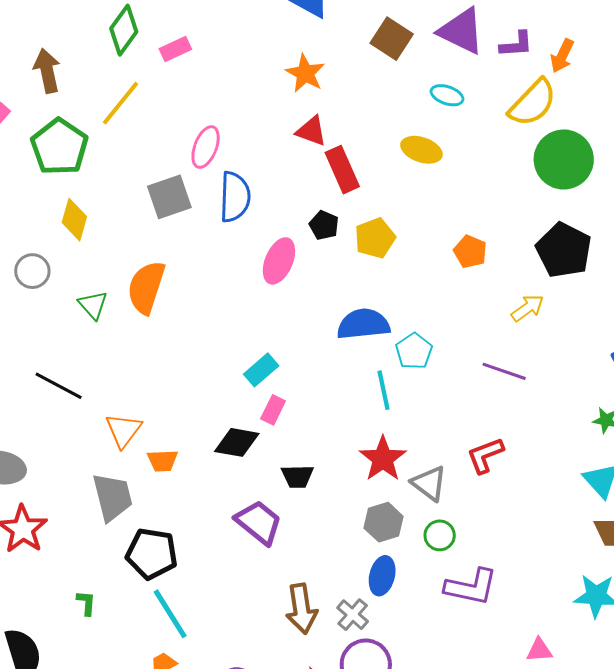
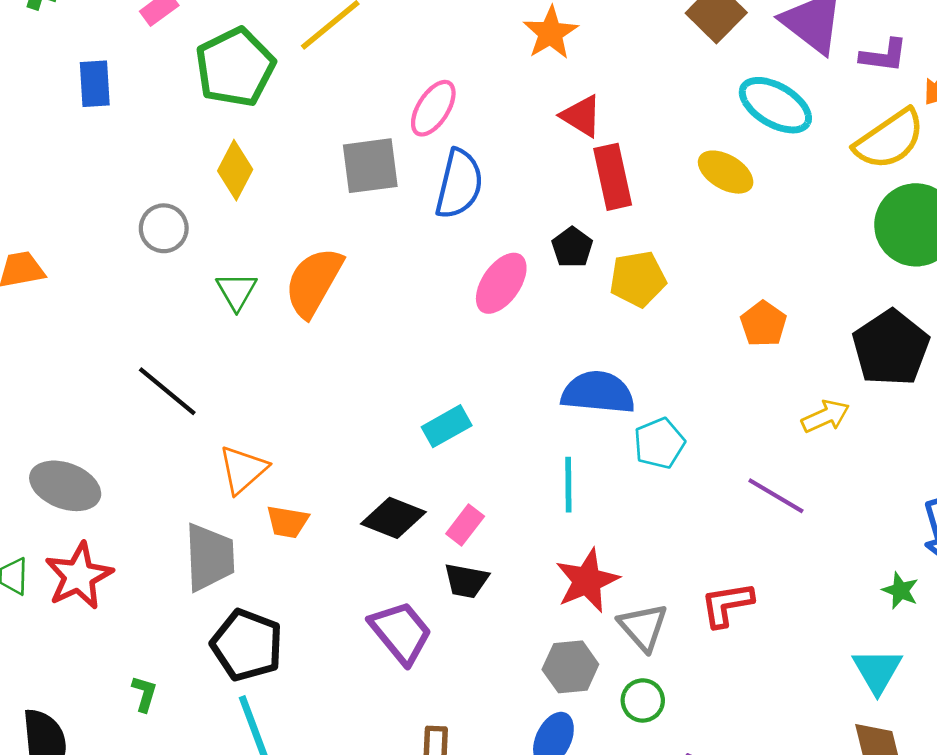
orange star: (305, 73) -> (551, 33), moved
cyan ellipse: (447, 95) -> (775, 105), size x1.6
cyan line: (383, 390) -> (568, 485), moved
pink rectangle: (273, 410) -> (465, 525), moved

